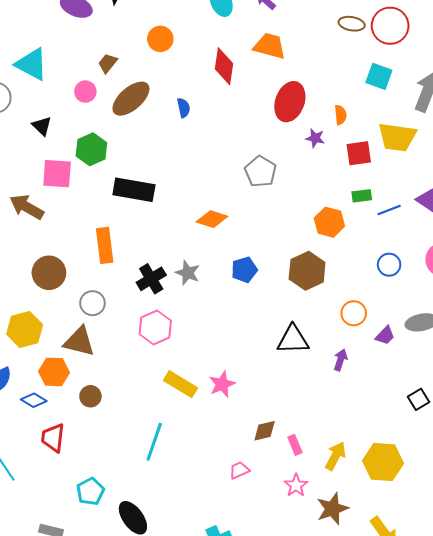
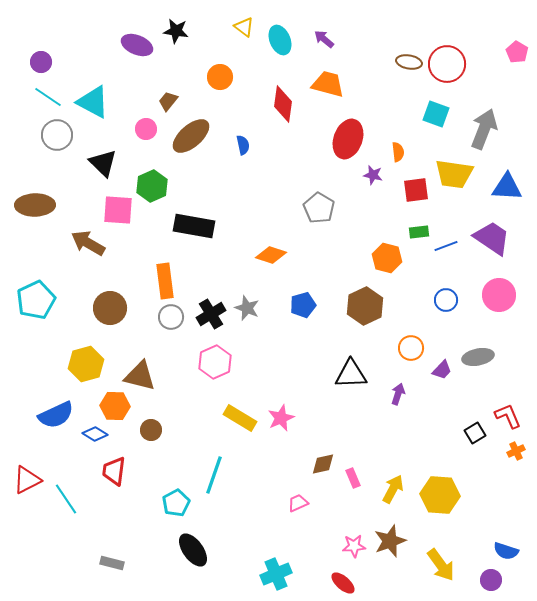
black triangle: (42, 126) -> (103, 163), size x1.4
gray circle: (92, 303) -> (171, 317), moved
pink star: (296, 485) -> (354, 546), moved, turned 30
cyan pentagon: (90, 491) -> (176, 503), moved

